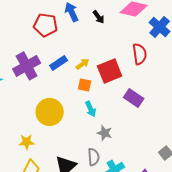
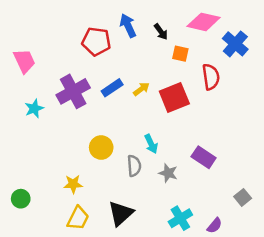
orange square: (85, 85) -> (180, 54), moved
purple rectangle: (134, 98) -> (204, 157), moved
yellow circle: (50, 112) -> (101, 148), size x0.7
gray semicircle: (94, 157) -> (134, 166), moved

